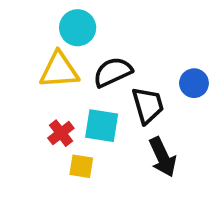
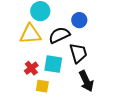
blue circle: (194, 83) -> (79, 20), moved

